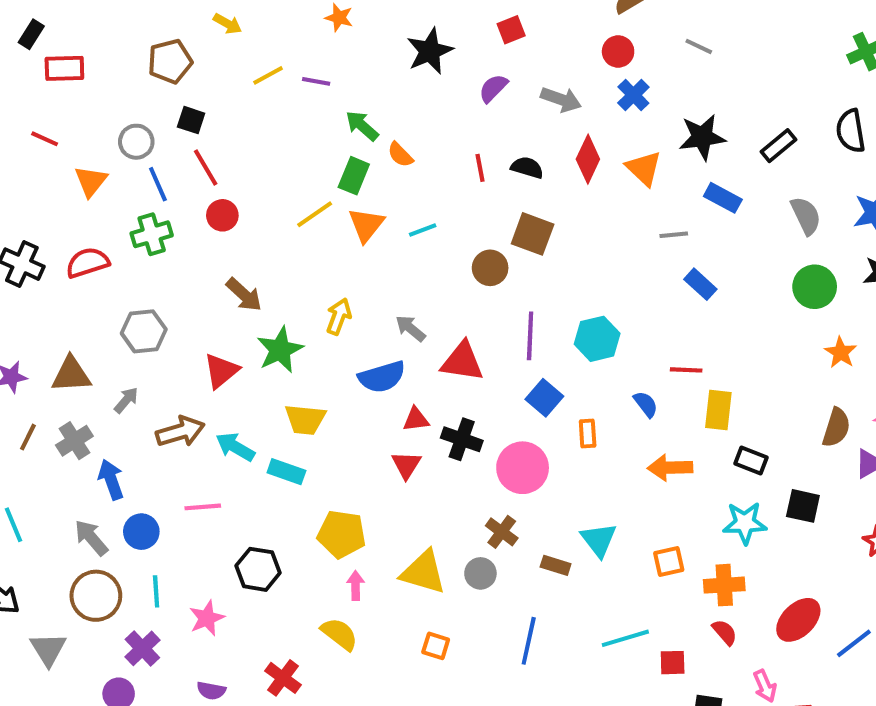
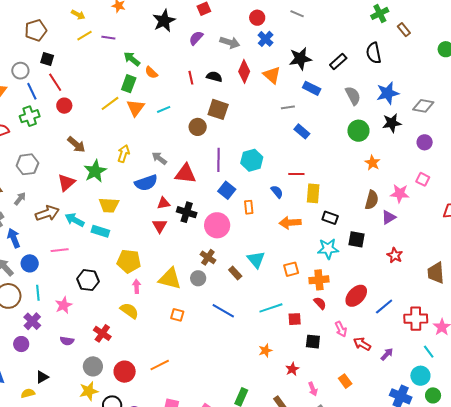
yellow arrow: (227, 24) -> (78, 15), moved
brown rectangle: (556, 565) -> (235, 273), turned 32
blue line: (529, 641) -> (223, 311), turned -70

